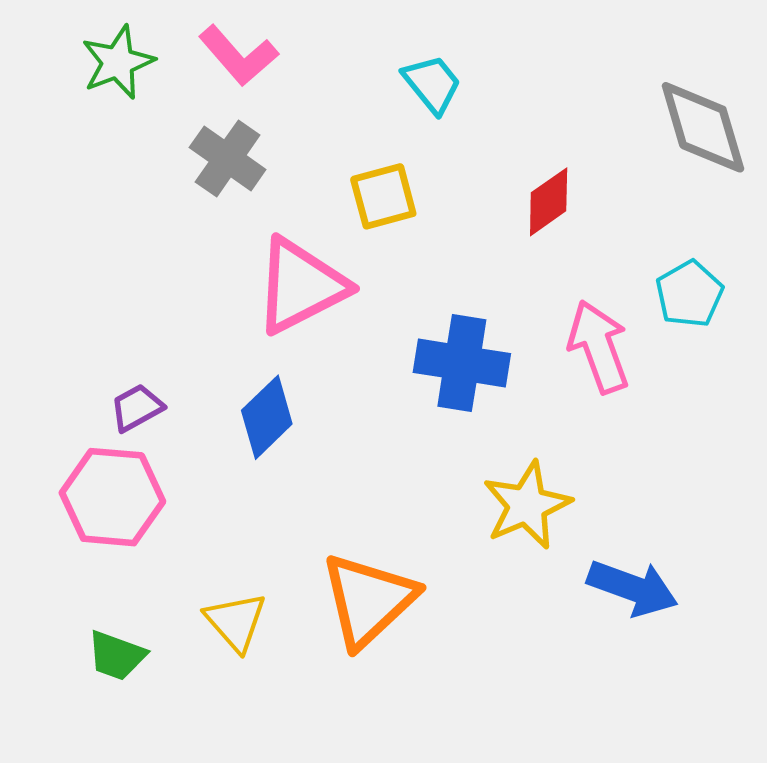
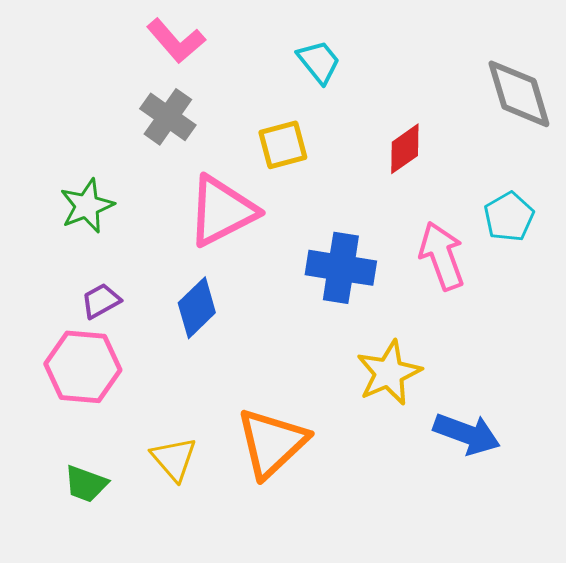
green star: (118, 62) -> (87, 206), moved

